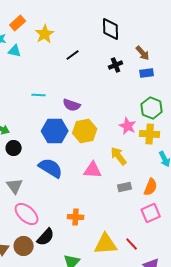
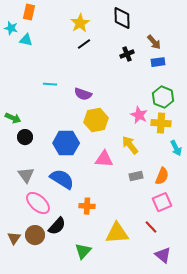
orange rectangle: (18, 23) -> (29, 12), turned -35
yellow star: (45, 34) -> (80, 23), moved
blue hexagon: (55, 131) -> (66, 143), moved
blue semicircle: (51, 168) -> (62, 179), moved
red line: (132, 244) -> (151, 227), moved

